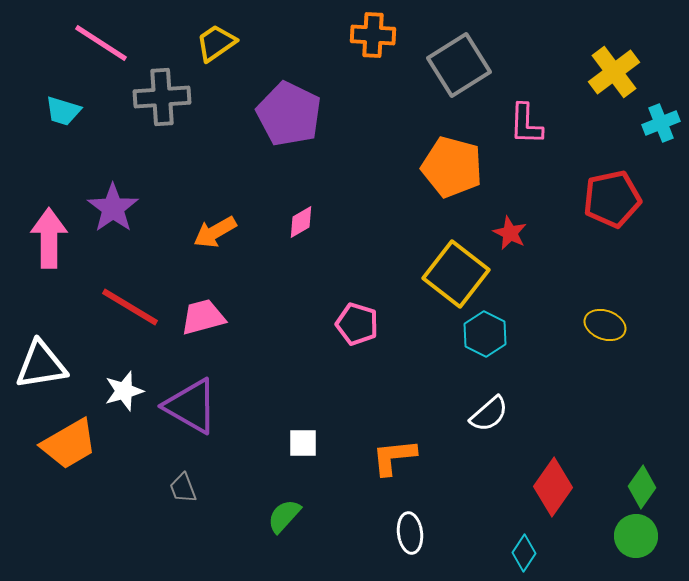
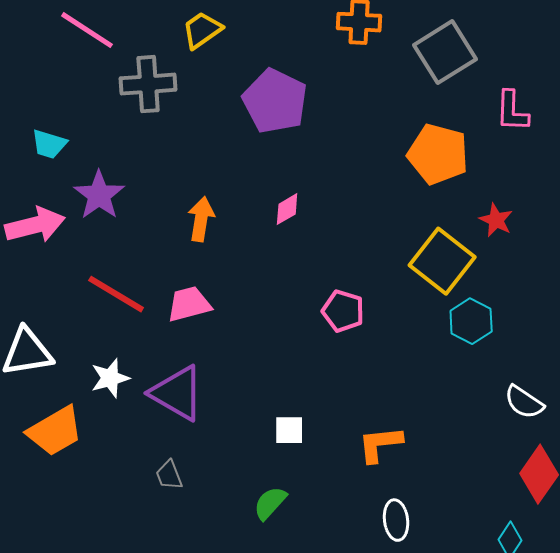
cyan trapezoid: (63, 111) -> (49, 144), moved
orange arrow: (215, 232) -> (201, 219), turned 129
pink arrow: (49, 238) -> (35, 225), turned 76
white semicircle: (489, 414) -> (524, 402), moved, turned 75

